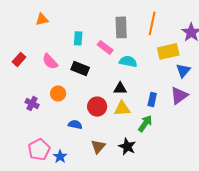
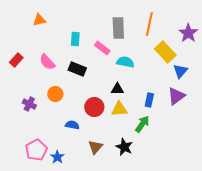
yellow rectangle: (168, 51) -> (165, 52), turned 60

